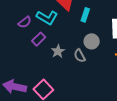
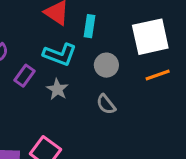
cyan L-shape: (47, 18) -> (60, 55), moved
gray semicircle: (80, 56) -> (106, 104), moved

